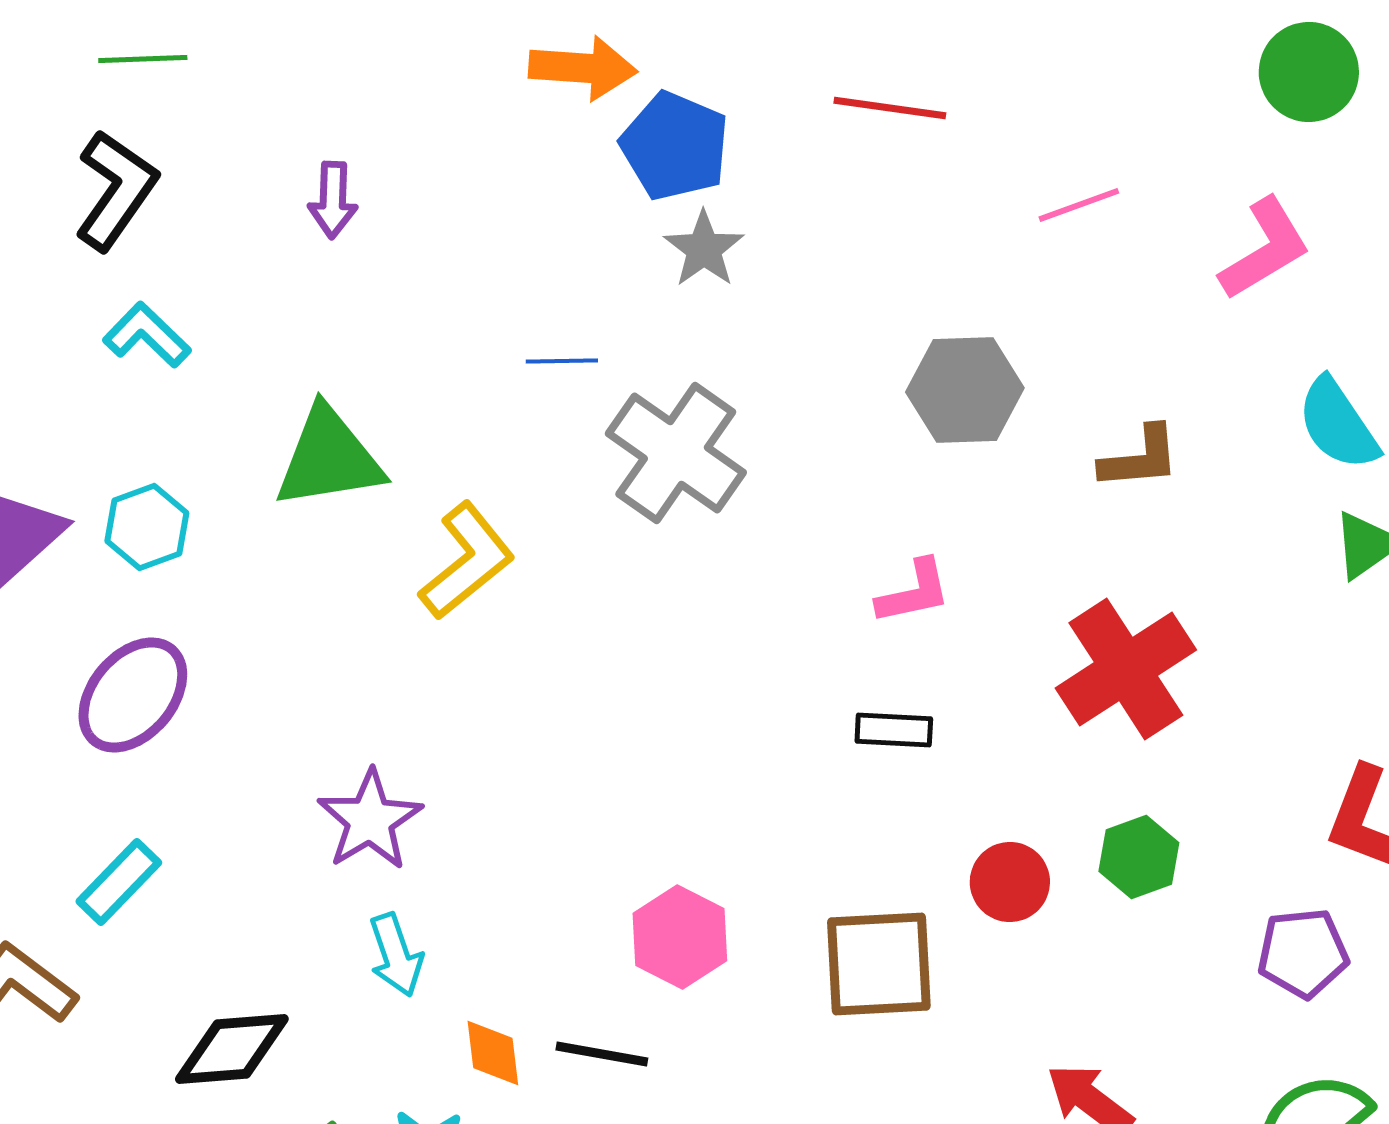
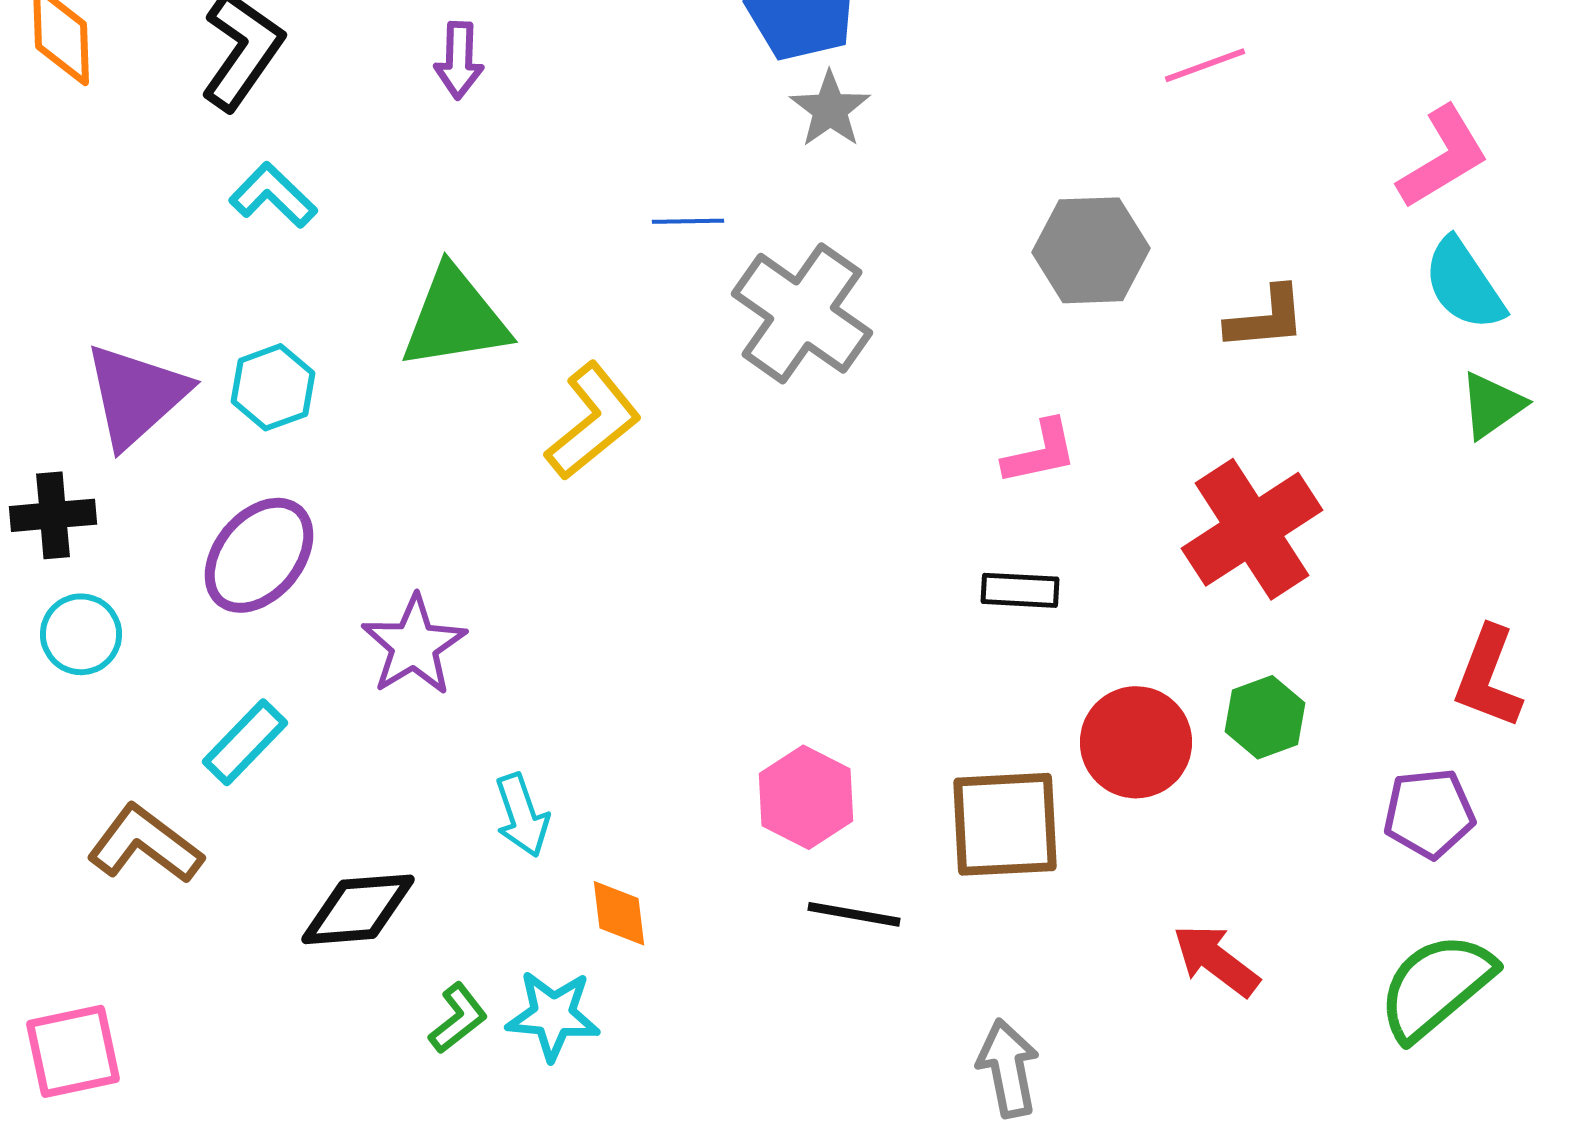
pink L-shape: (1265, 249) -> (1443, 157), moved
purple star: (370, 820) -> (414, 645), moved
red circle: (1010, 882) -> (1136, 742), size x1.4
black line: (602, 1054) -> (854, 914), moved

